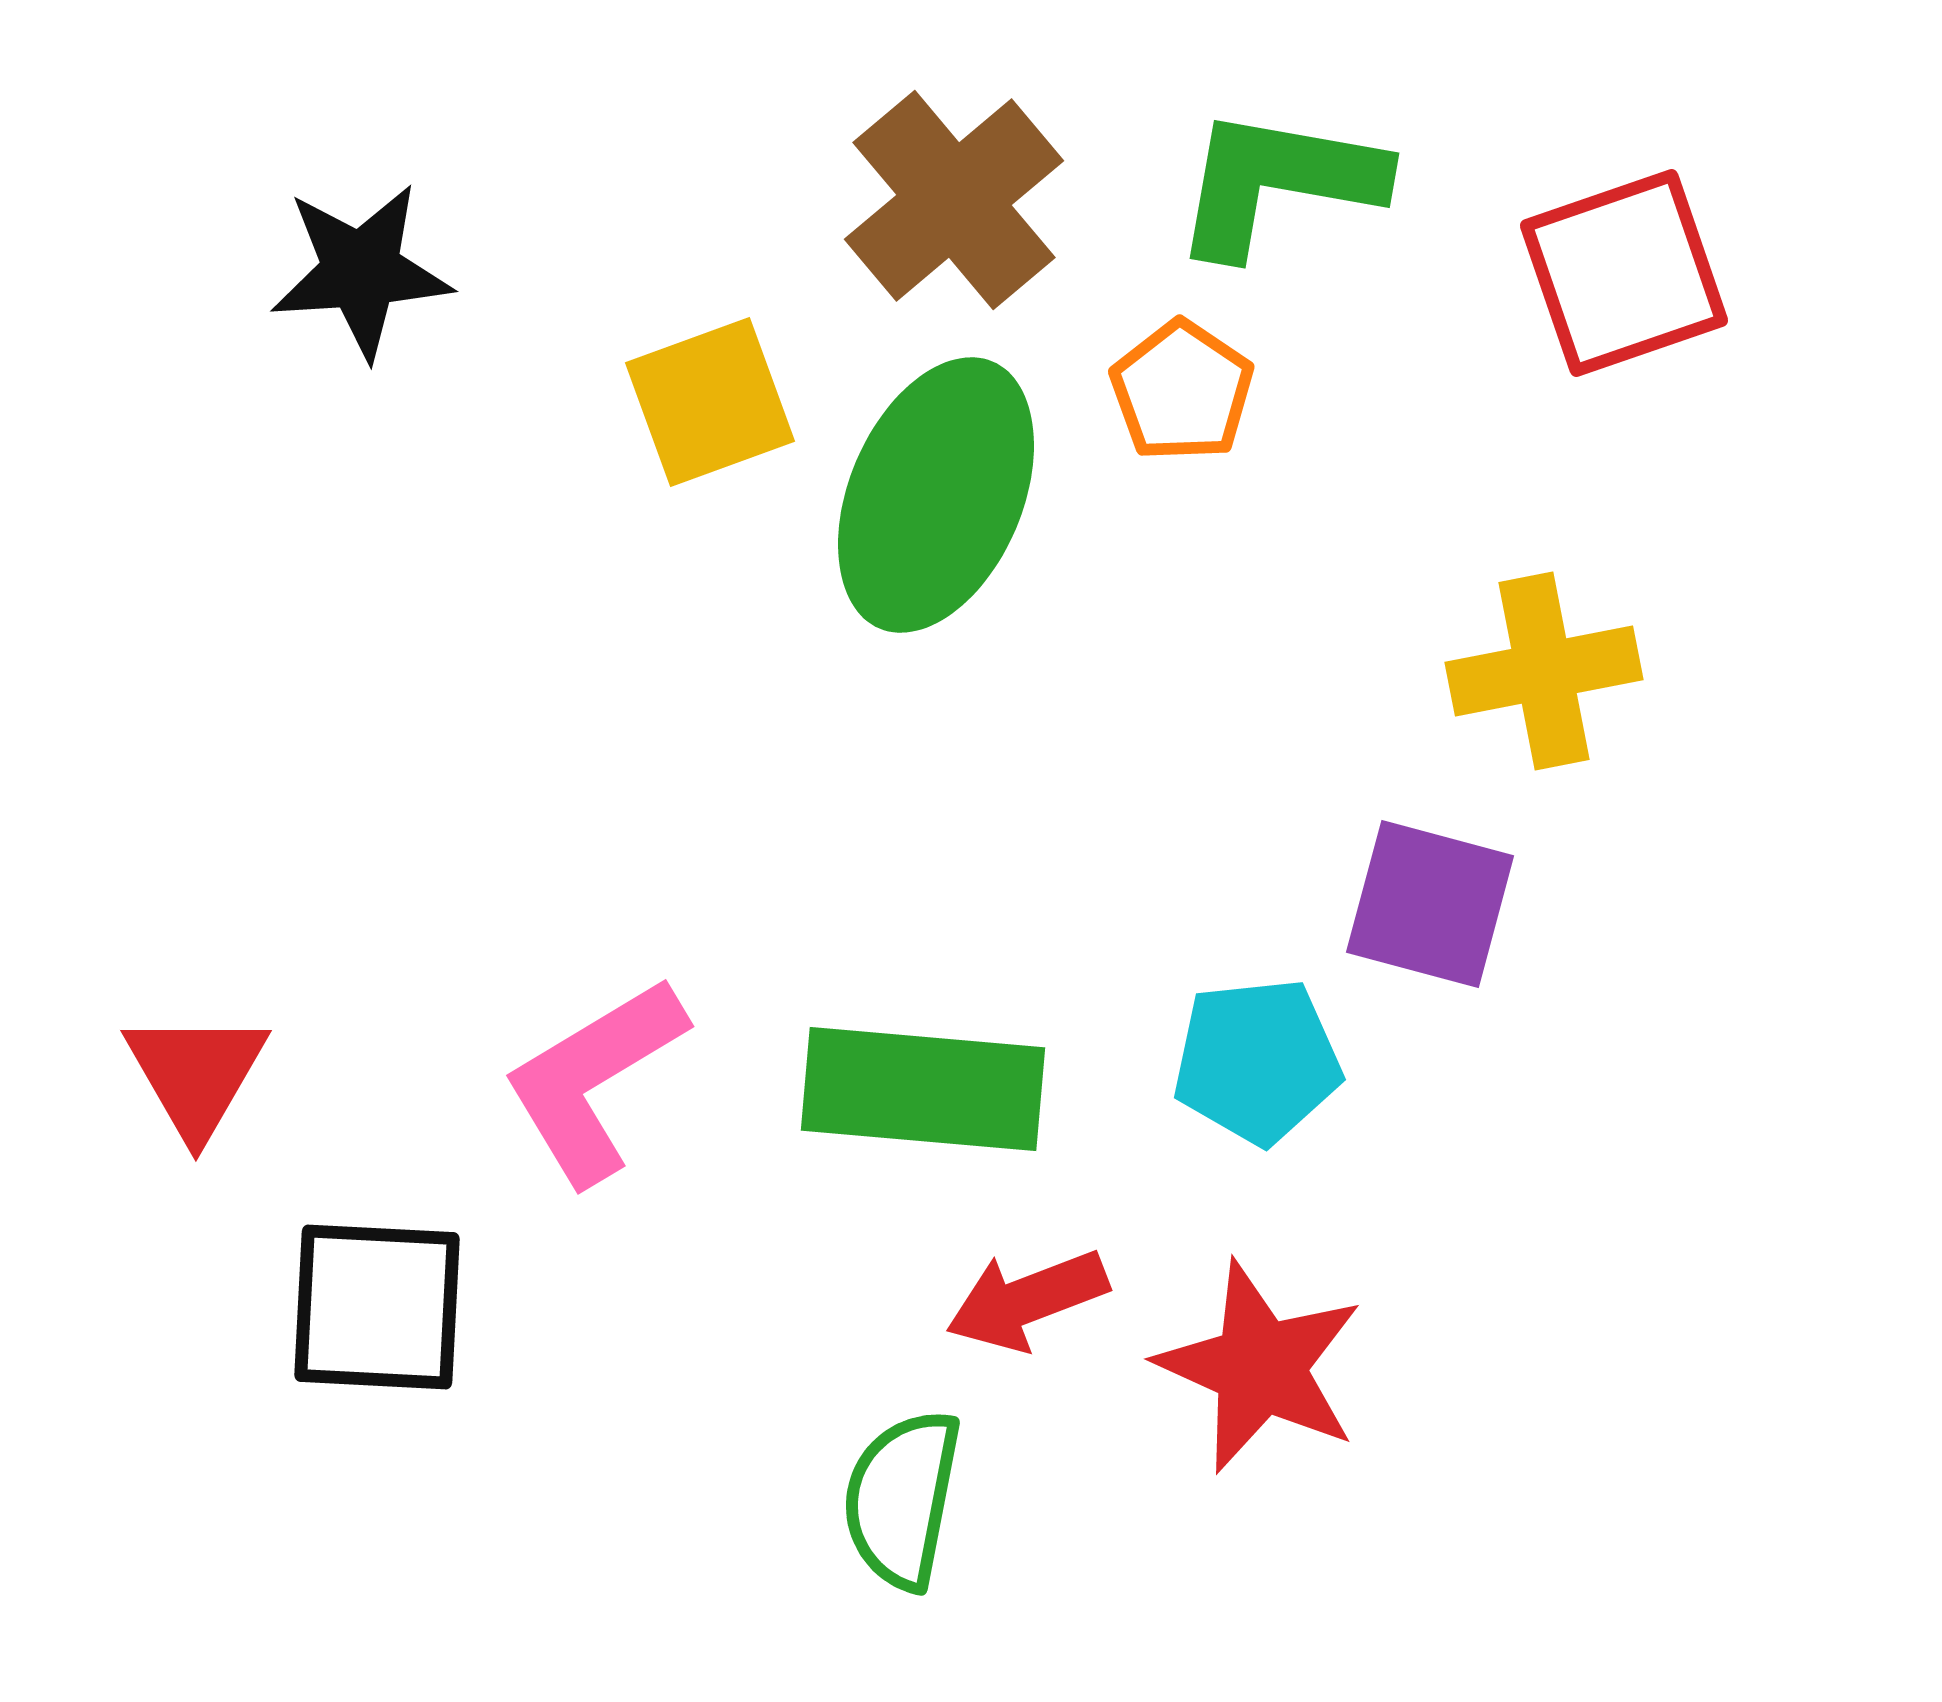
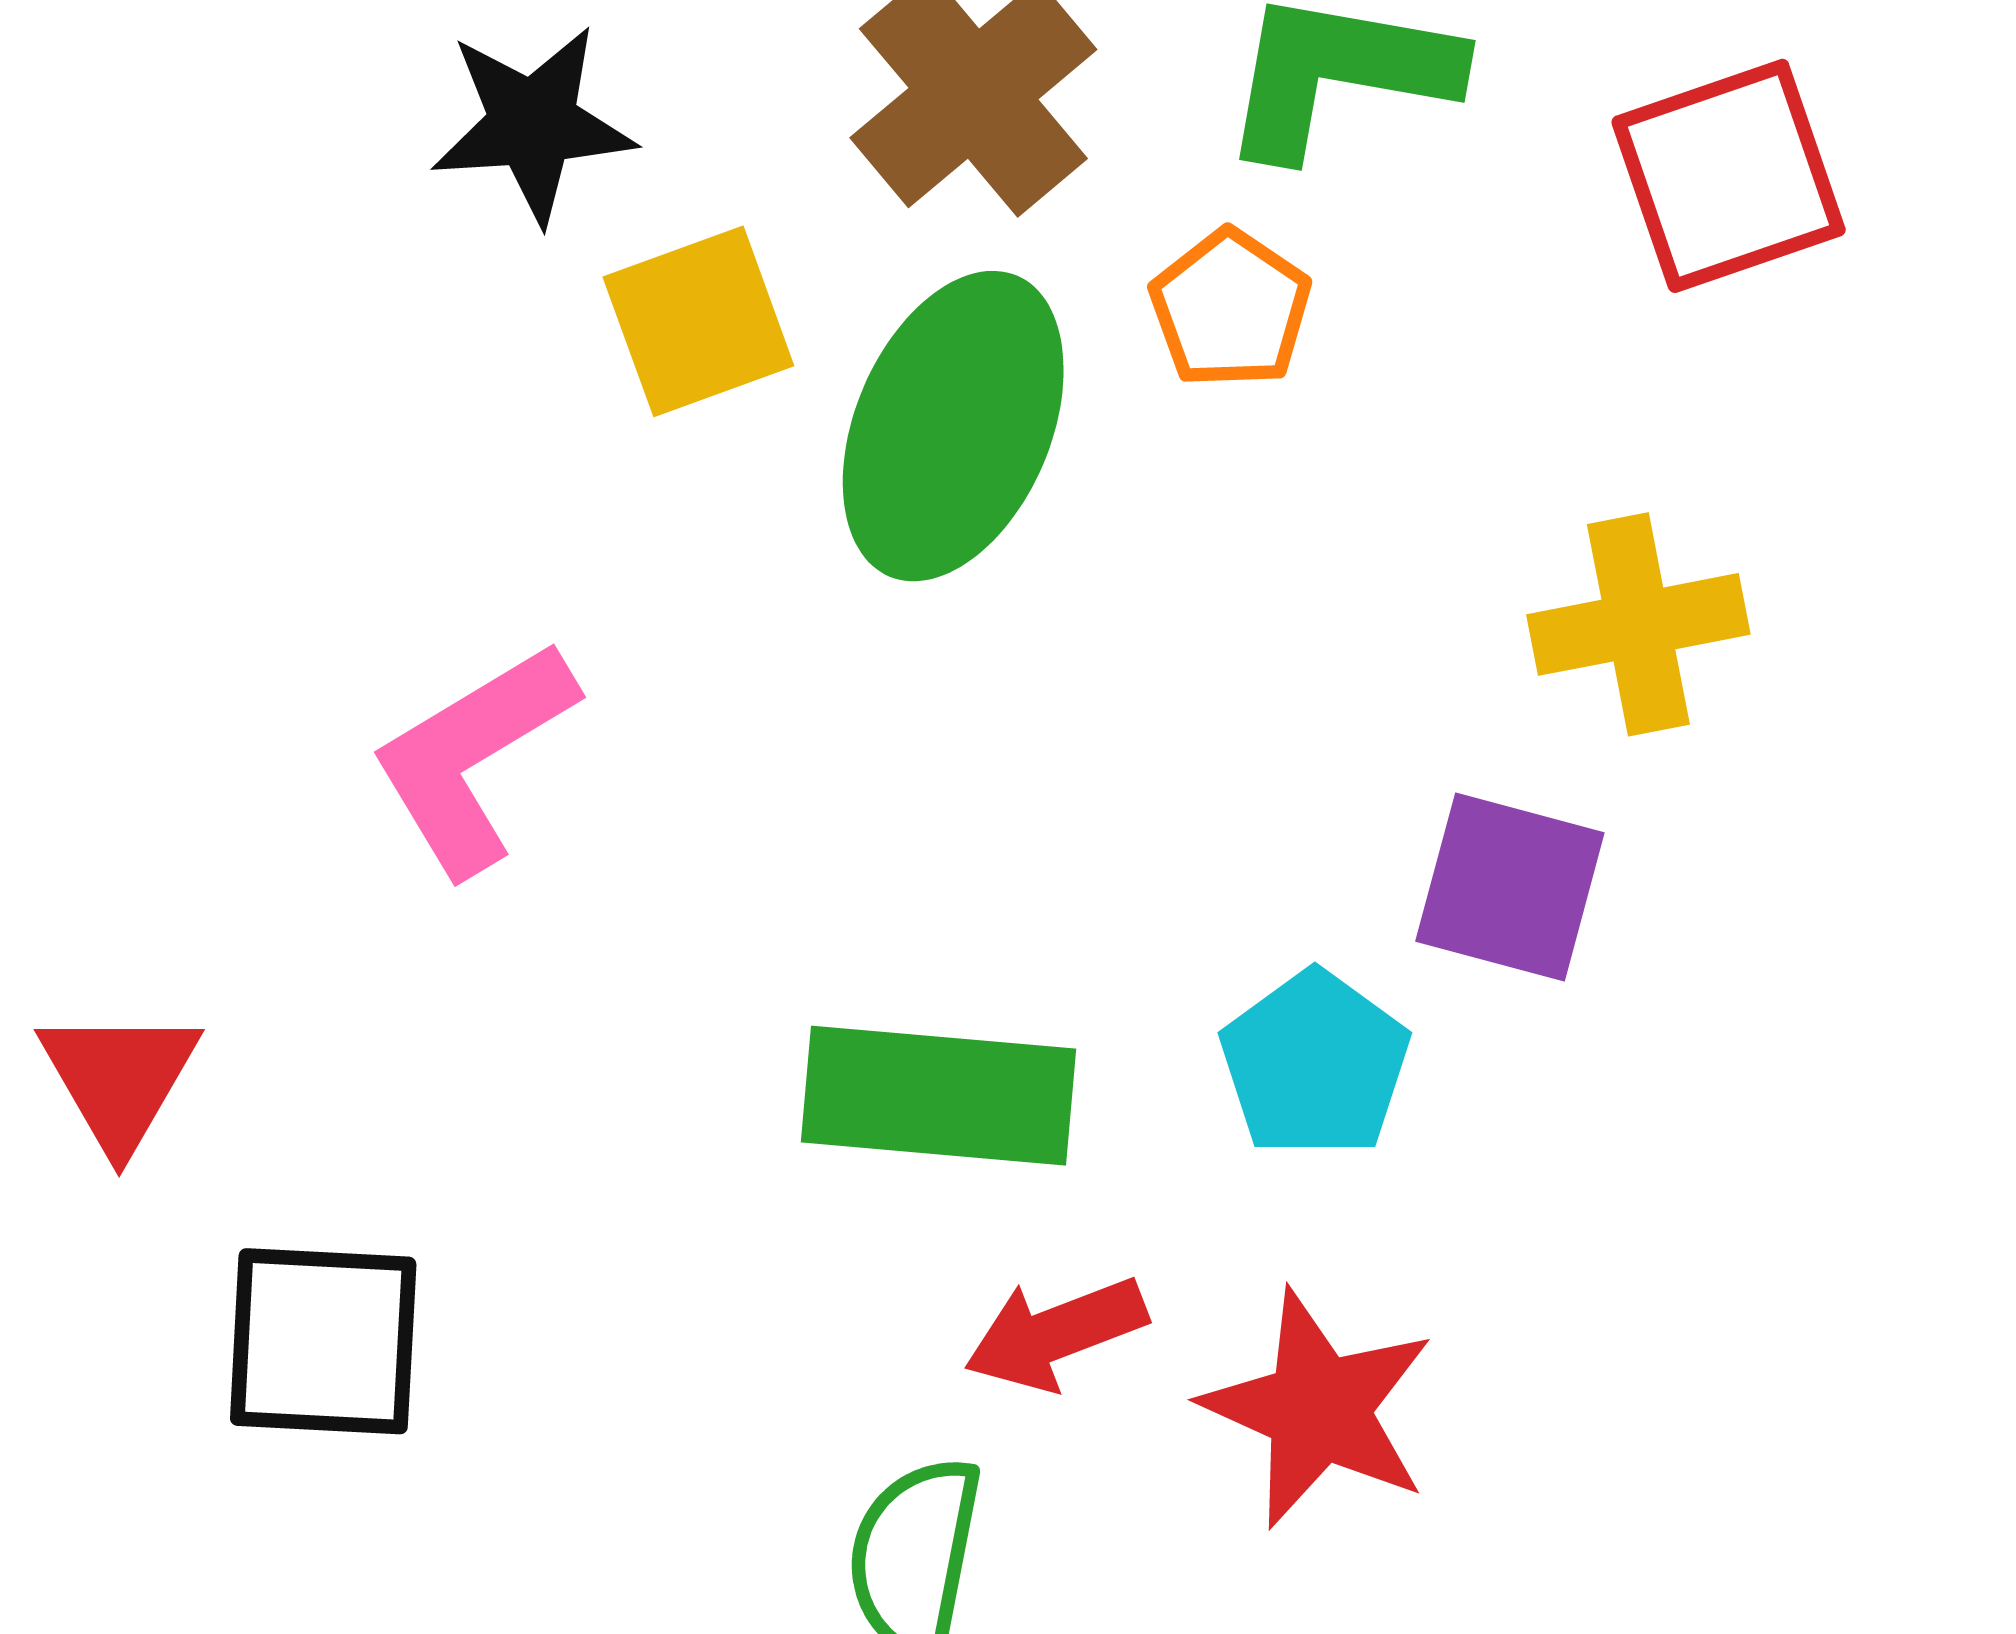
black star: (361, 271) -> (533, 124), moved
cyan pentagon: (1257, 1061) -> (1315, 1064), turned -30
pink L-shape: (594, 1080) -> (473, 757), moved

